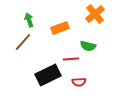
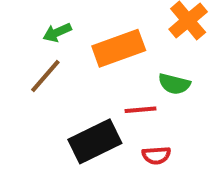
green arrow: (29, 20) -> (57, 32), turned -96
orange rectangle: (60, 28) -> (119, 48), size x1.4

